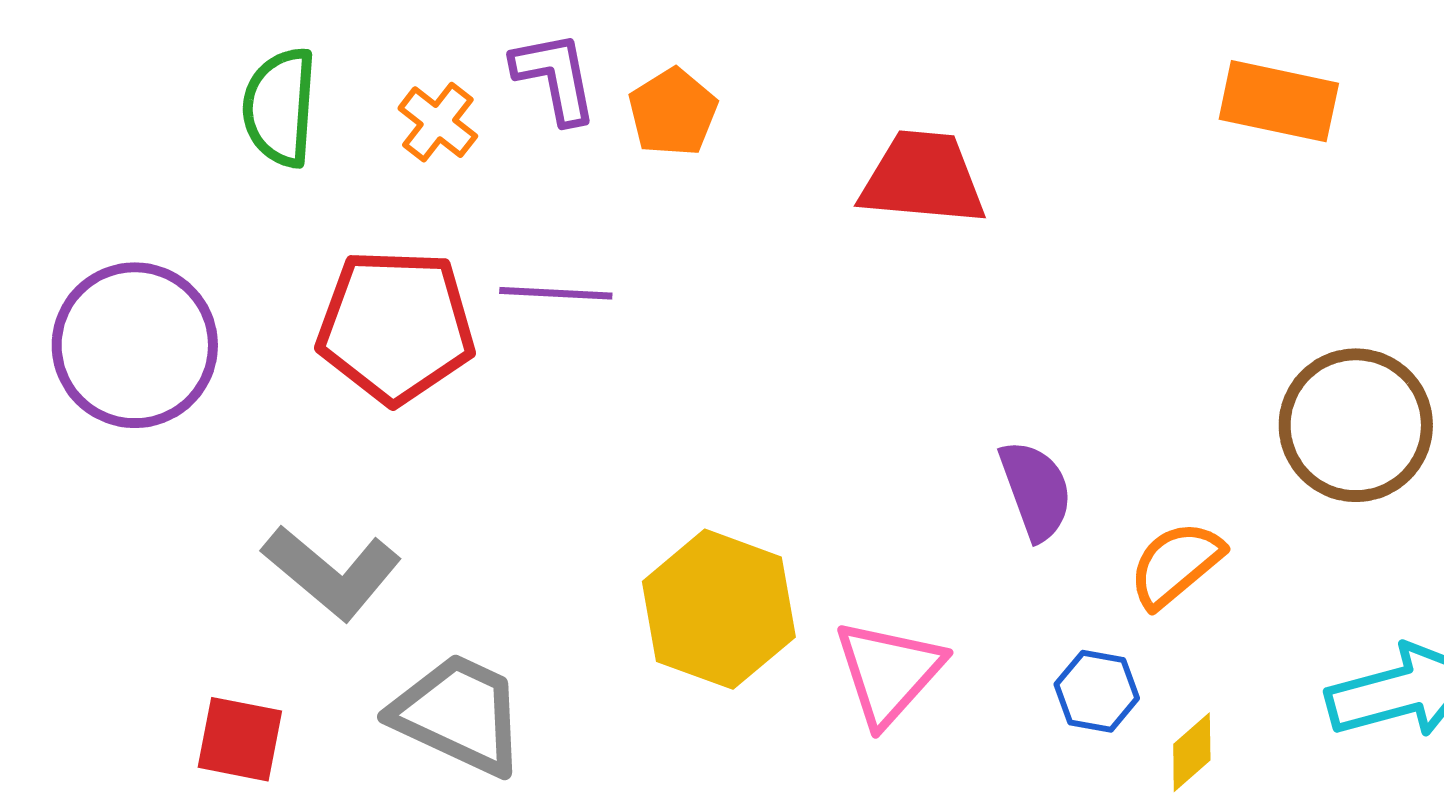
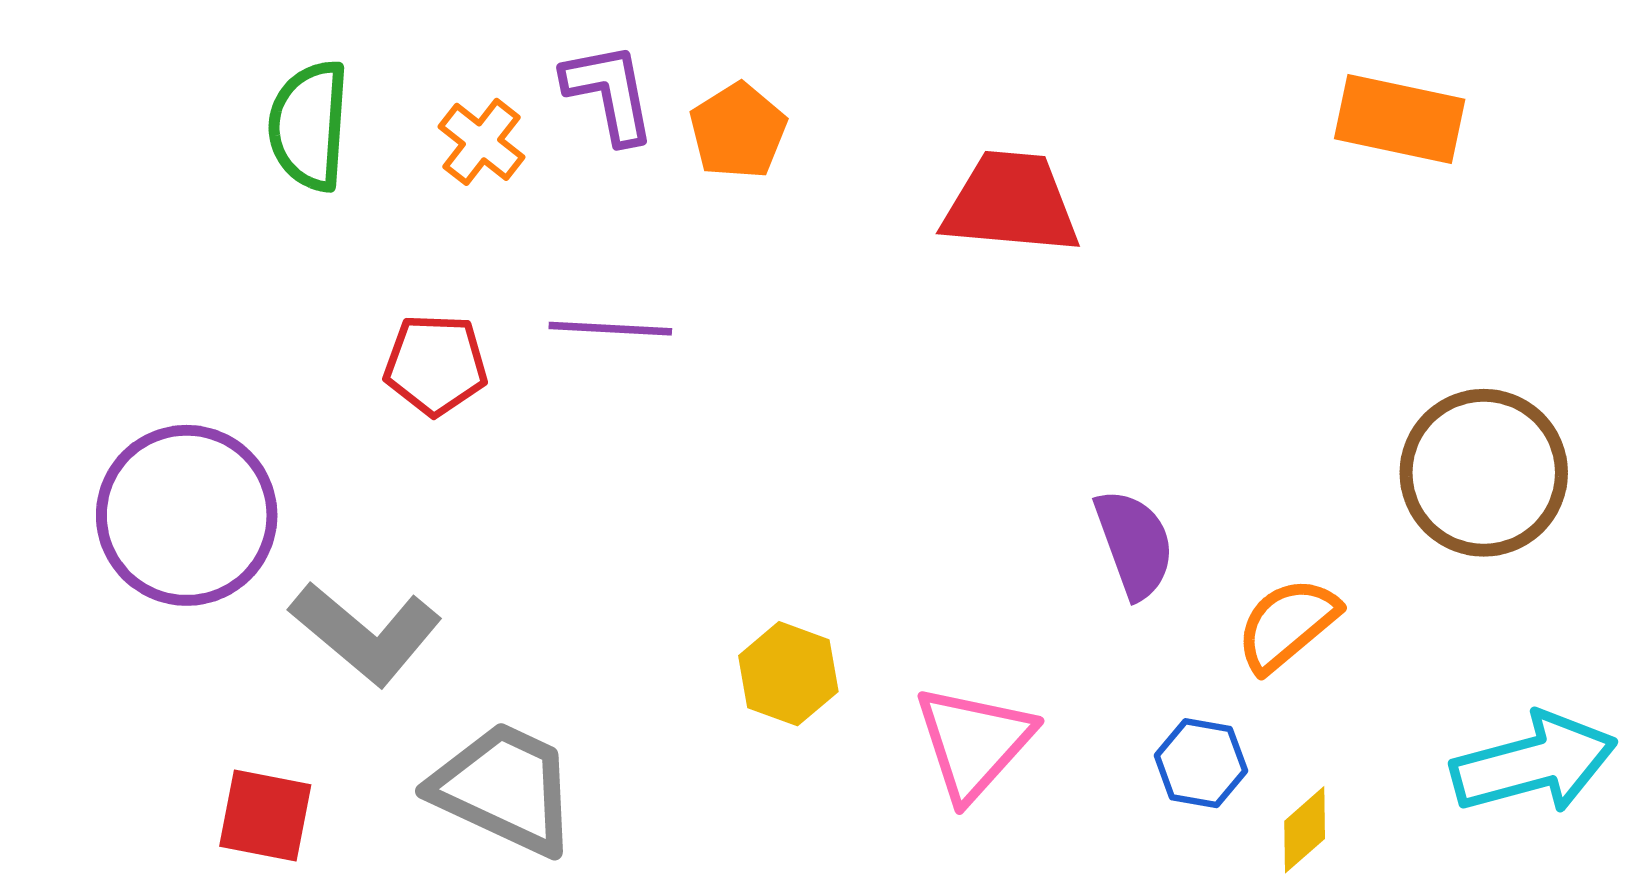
red pentagon: (396, 326) -> (436, 365), size x0.6
purple circle: (135, 345) -> (187, 515), moved
yellow hexagon: (719, 609) -> (788, 674), size x0.6

